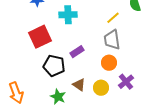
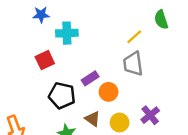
cyan cross: (68, 15) -> (67, 33), moved
red square: (40, 37) -> (45, 60), size x0.7
orange circle: (109, 63) -> (109, 92), moved

